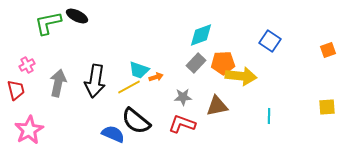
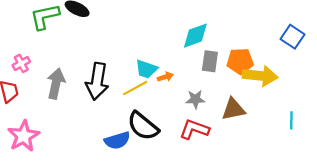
cyan diamond: (201, 35) -> (195, 36), moved
gray rectangle: (196, 63) -> (210, 61), turned -36
blue semicircle: (113, 134) -> (117, 140), turned 140

